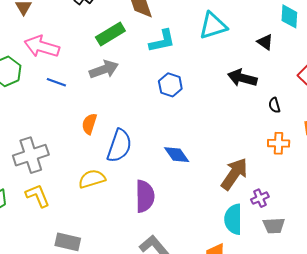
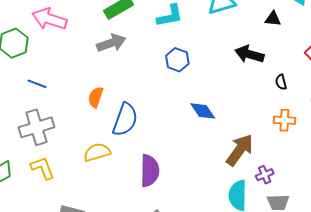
black triangle: (265, 42) -> (273, 19), turned -30
blue line: (56, 82) -> (37, 84), moved
blue diamond: (177, 155) -> (203, 111), moved

